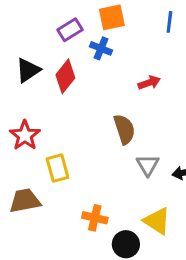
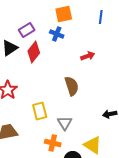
purple rectangle: (70, 30) -> (27, 30), moved
gray triangle: (148, 165) -> (65, 123), moved
yellow rectangle: (58, 168) -> (40, 111), moved

